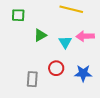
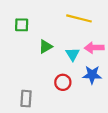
blue star: (83, 73) -> (92, 75), moved
gray rectangle: (32, 79) -> (26, 99), moved

